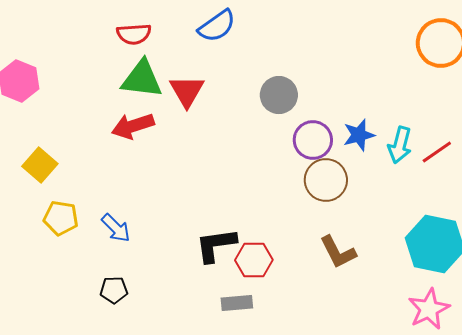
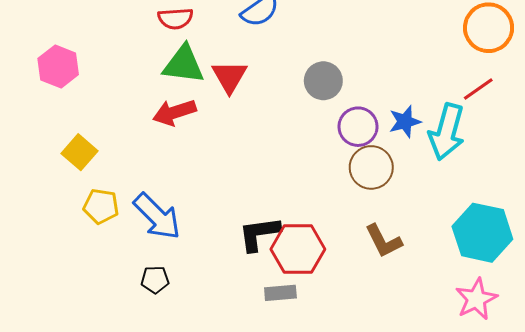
cyan arrow: (400, 145) -> (447, 132), size x1.5
red line: (437, 152) -> (478, 89), moved
blue arrow: (116, 228) -> (157, 216), size x1.6
red hexagon: (254, 260) -> (298, 249), size x1.4

